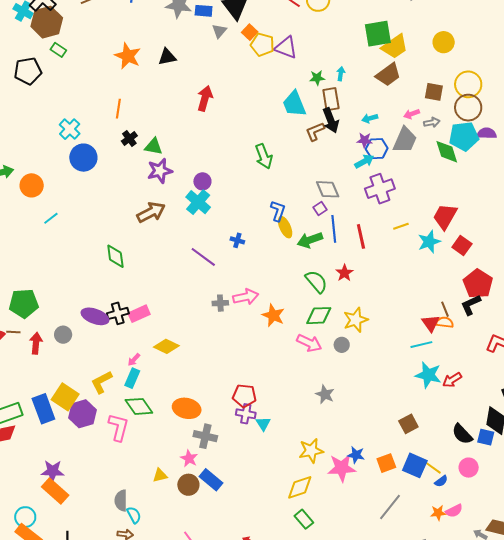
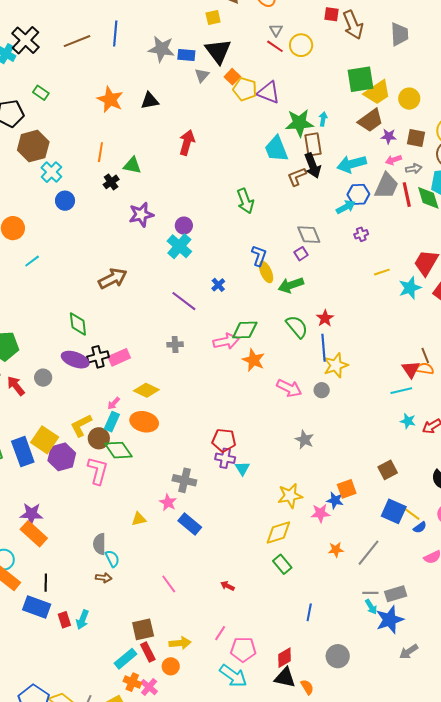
brown hexagon: (47, 22) -> (33, 146), moved
yellow circle: (444, 42) -> (409, 99), moved
green star: (317, 78) -> (299, 123), size x1.8
cyan arrow: (370, 118) -> (352, 164), size x1.8
purple star: (365, 140) -> (389, 136), moved
green triangle: (154, 146) -> (132, 165), moved
blue circle: (83, 158) -> (65, 201), size x0.7
purple cross: (380, 189) -> (361, 234), size x0.5
brown arrow: (151, 212) -> (113, 278), moved
blue line: (334, 229) -> (324, 348), moved
red line: (361, 236) -> (407, 195), moved
blue cross: (237, 240) -> (218, 285), turned 32
green diamond: (115, 256) -> (78, 324), moved
gray cross: (220, 303) -> (175, 344), moved
green diamond: (319, 316) -> (245, 330), moved
red arrow: (36, 343) -> (16, 386), turned -45
cyan star: (428, 375) -> (408, 421), size x0.6
orange ellipse: (187, 408) -> (144, 422), moved
orange square: (386, 463) -> (347, 489), moved
pink star: (342, 468) -> (320, 513), size x0.7
brown circle: (188, 485) -> (99, 438), moved
orange star: (438, 513) -> (336, 550), moved

